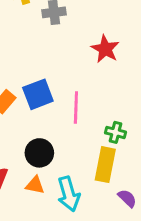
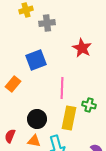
blue square: (38, 94) -> (36, 60), moved
yellow rectangle: (105, 165) -> (69, 118), moved

